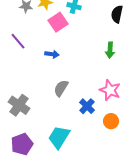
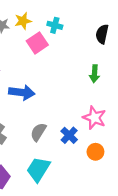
blue arrow: (52, 54) -> (22, 92), moved, size x1.6
gray semicircle: (61, 88) -> (38, 132), moved

